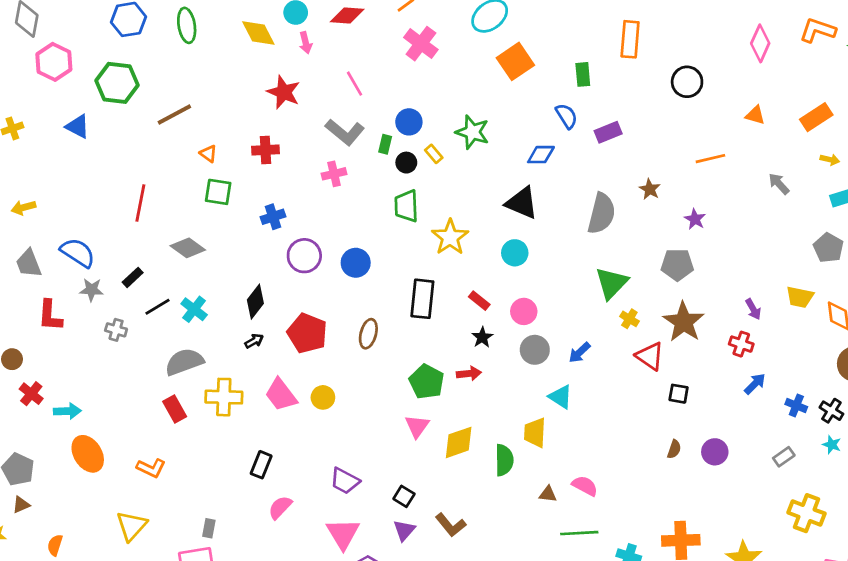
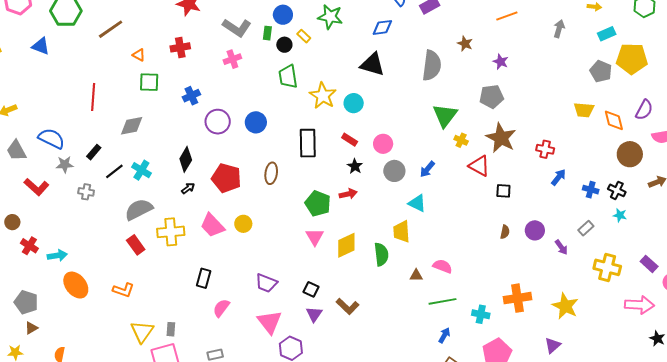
gray arrow: (779, 184) -> (559, 29), turned 66
gray diamond: (188, 248) -> (132, 126), turned -40
cyan circle: (515, 253) -> (354, 103), moved
purple arrow: (753, 309) -> (561, 247), moved
red L-shape: (50, 316) -> (36, 187), turned -45
yellow triangle: (132, 526) -> (142, 332), moved

